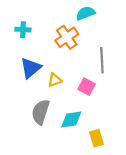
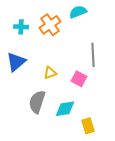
orange cross: (67, 37) -> (50, 25), moved
blue triangle: (31, 68) -> (16, 62), moved

